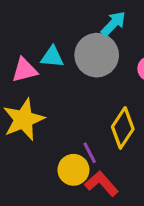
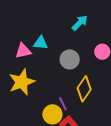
gray circle: (97, 55) -> (70, 59), moved, size x0.7

